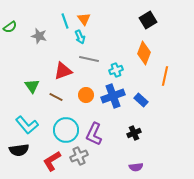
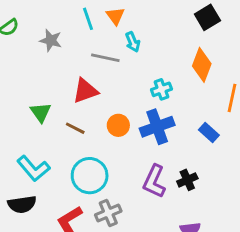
cyan arrow: (80, 37) -> (133, 42), moved
gray line: (89, 59) -> (105, 58), moved
blue rectangle: (141, 100) -> (209, 132), moved
purple L-shape: (94, 134) -> (154, 181), moved

